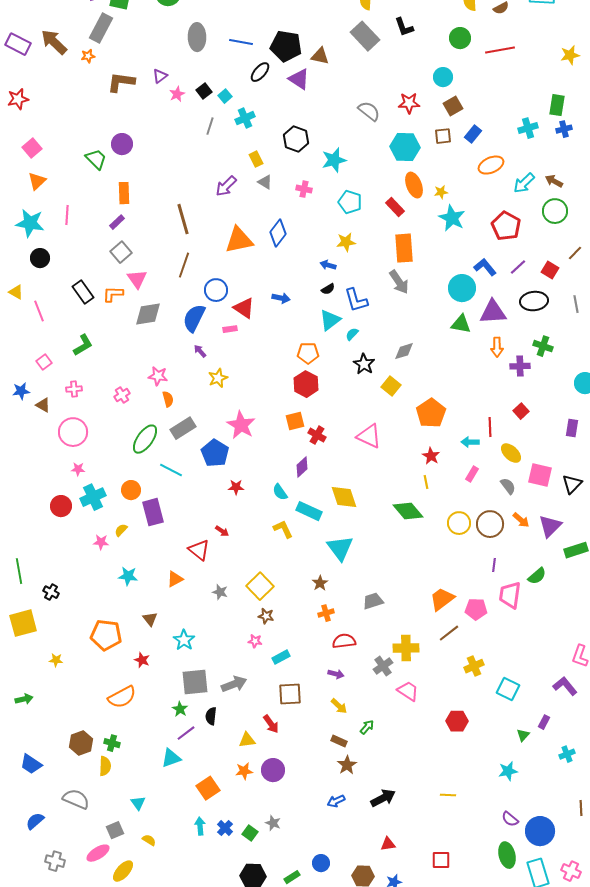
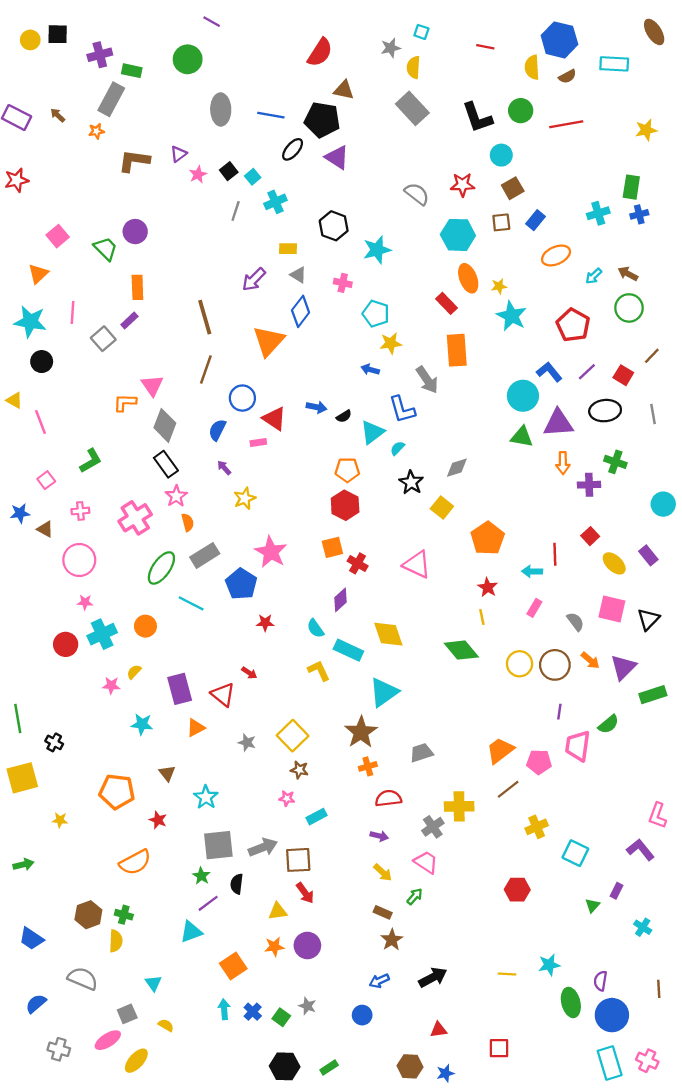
black L-shape: (404, 27) -> (477, 117), moved, size x1.4
brown arrow: (54, 42) -> (58, 115), size x0.5
brown triangle: (320, 56) -> (344, 90), moved
pink square: (32, 148) -> (58, 236), moved
yellow rectangle: (256, 159) -> (288, 249), turned -63
cyan arrow: (524, 183) -> (594, 276), size x0.7
cyan pentagon: (350, 202) -> (376, 314), moved
blue diamond: (278, 233) -> (301, 311), moved
orange triangle: (239, 240) -> (269, 341), turned -36
gray square: (121, 252) -> (103, 339), moved
gray arrow: (399, 282) -> (427, 380), moved
black semicircle: (328, 289) -> (344, 416), moved
black rectangle: (83, 292) -> (166, 464), moved
gray diamond: (148, 314) -> (165, 425), turned -60
blue semicircle: (194, 318) -> (217, 430), size x0.7
pink star: (158, 376) -> (176, 496), turned 30
pink cross: (122, 395) -> (135, 518), size x1.8
purple rectangle: (572, 428) -> (648, 555), turned -48
yellow ellipse: (511, 453) -> (614, 563), moved
purple rectangle: (153, 512) -> (180, 689), moved
cyan triangle: (340, 548) -> (384, 692), turned 32
brown star: (320, 583) -> (361, 732), size x1.8
pink trapezoid: (408, 691) -> (426, 862), moved
brown square: (290, 694) -> (298, 860), moved
cyan cross: (567, 754) -> (643, 927), turned -35
cyan star: (508, 771) -> (549, 965), moved
purple semicircle: (510, 819) -> (600, 981), moved, turned 60
green ellipse: (507, 855) -> (571, 1003), moved
blue circle: (321, 863) -> (362, 1015), moved

